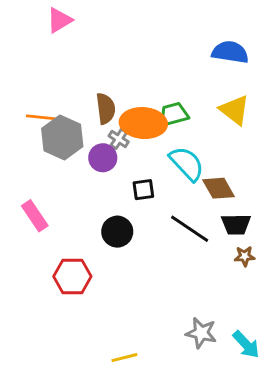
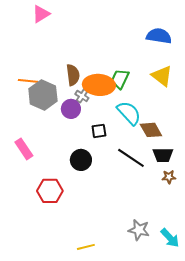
green trapezoid: (174, 114) -> (120, 79), turned -50

